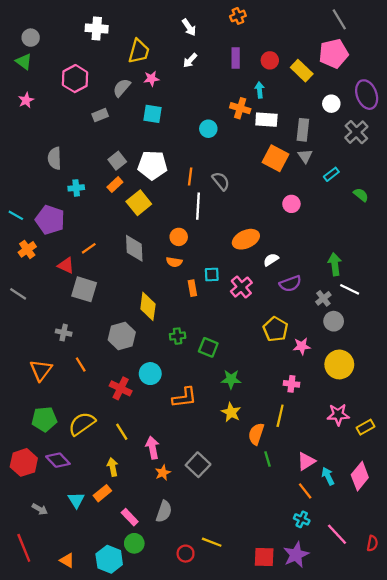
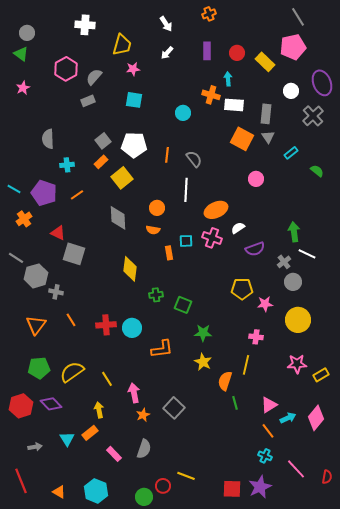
gray semicircle: (122, 88) -> (94, 77), moved
white line: (198, 206) -> (186, 190), moved
orange line: (89, 248) -> (77, 195), moved
pink cross: (241, 287) -> (212, 238), moved, turned -30
yellow pentagon: (276, 329) -> (242, 289), turned -30
gray hexagon: (122, 336) -> (36, 276), moved
red cross: (121, 388) -> (106, 325), moved, turned -30
cyan arrow: (328, 476) -> (288, 418), turned 91
gray arrow: (40, 509) -> (35, 447), turned -40
green circle: (134, 543) -> (144, 497), moved

